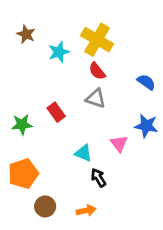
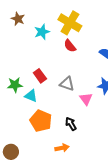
gray triangle: (96, 98) -> (67, 84), moved
cyan triangle: (83, 153) -> (31, 96), moved
orange pentagon: (23, 174) -> (41, 121), moved, turned -30
brown circle: (45, 206) -> (11, 152), moved

